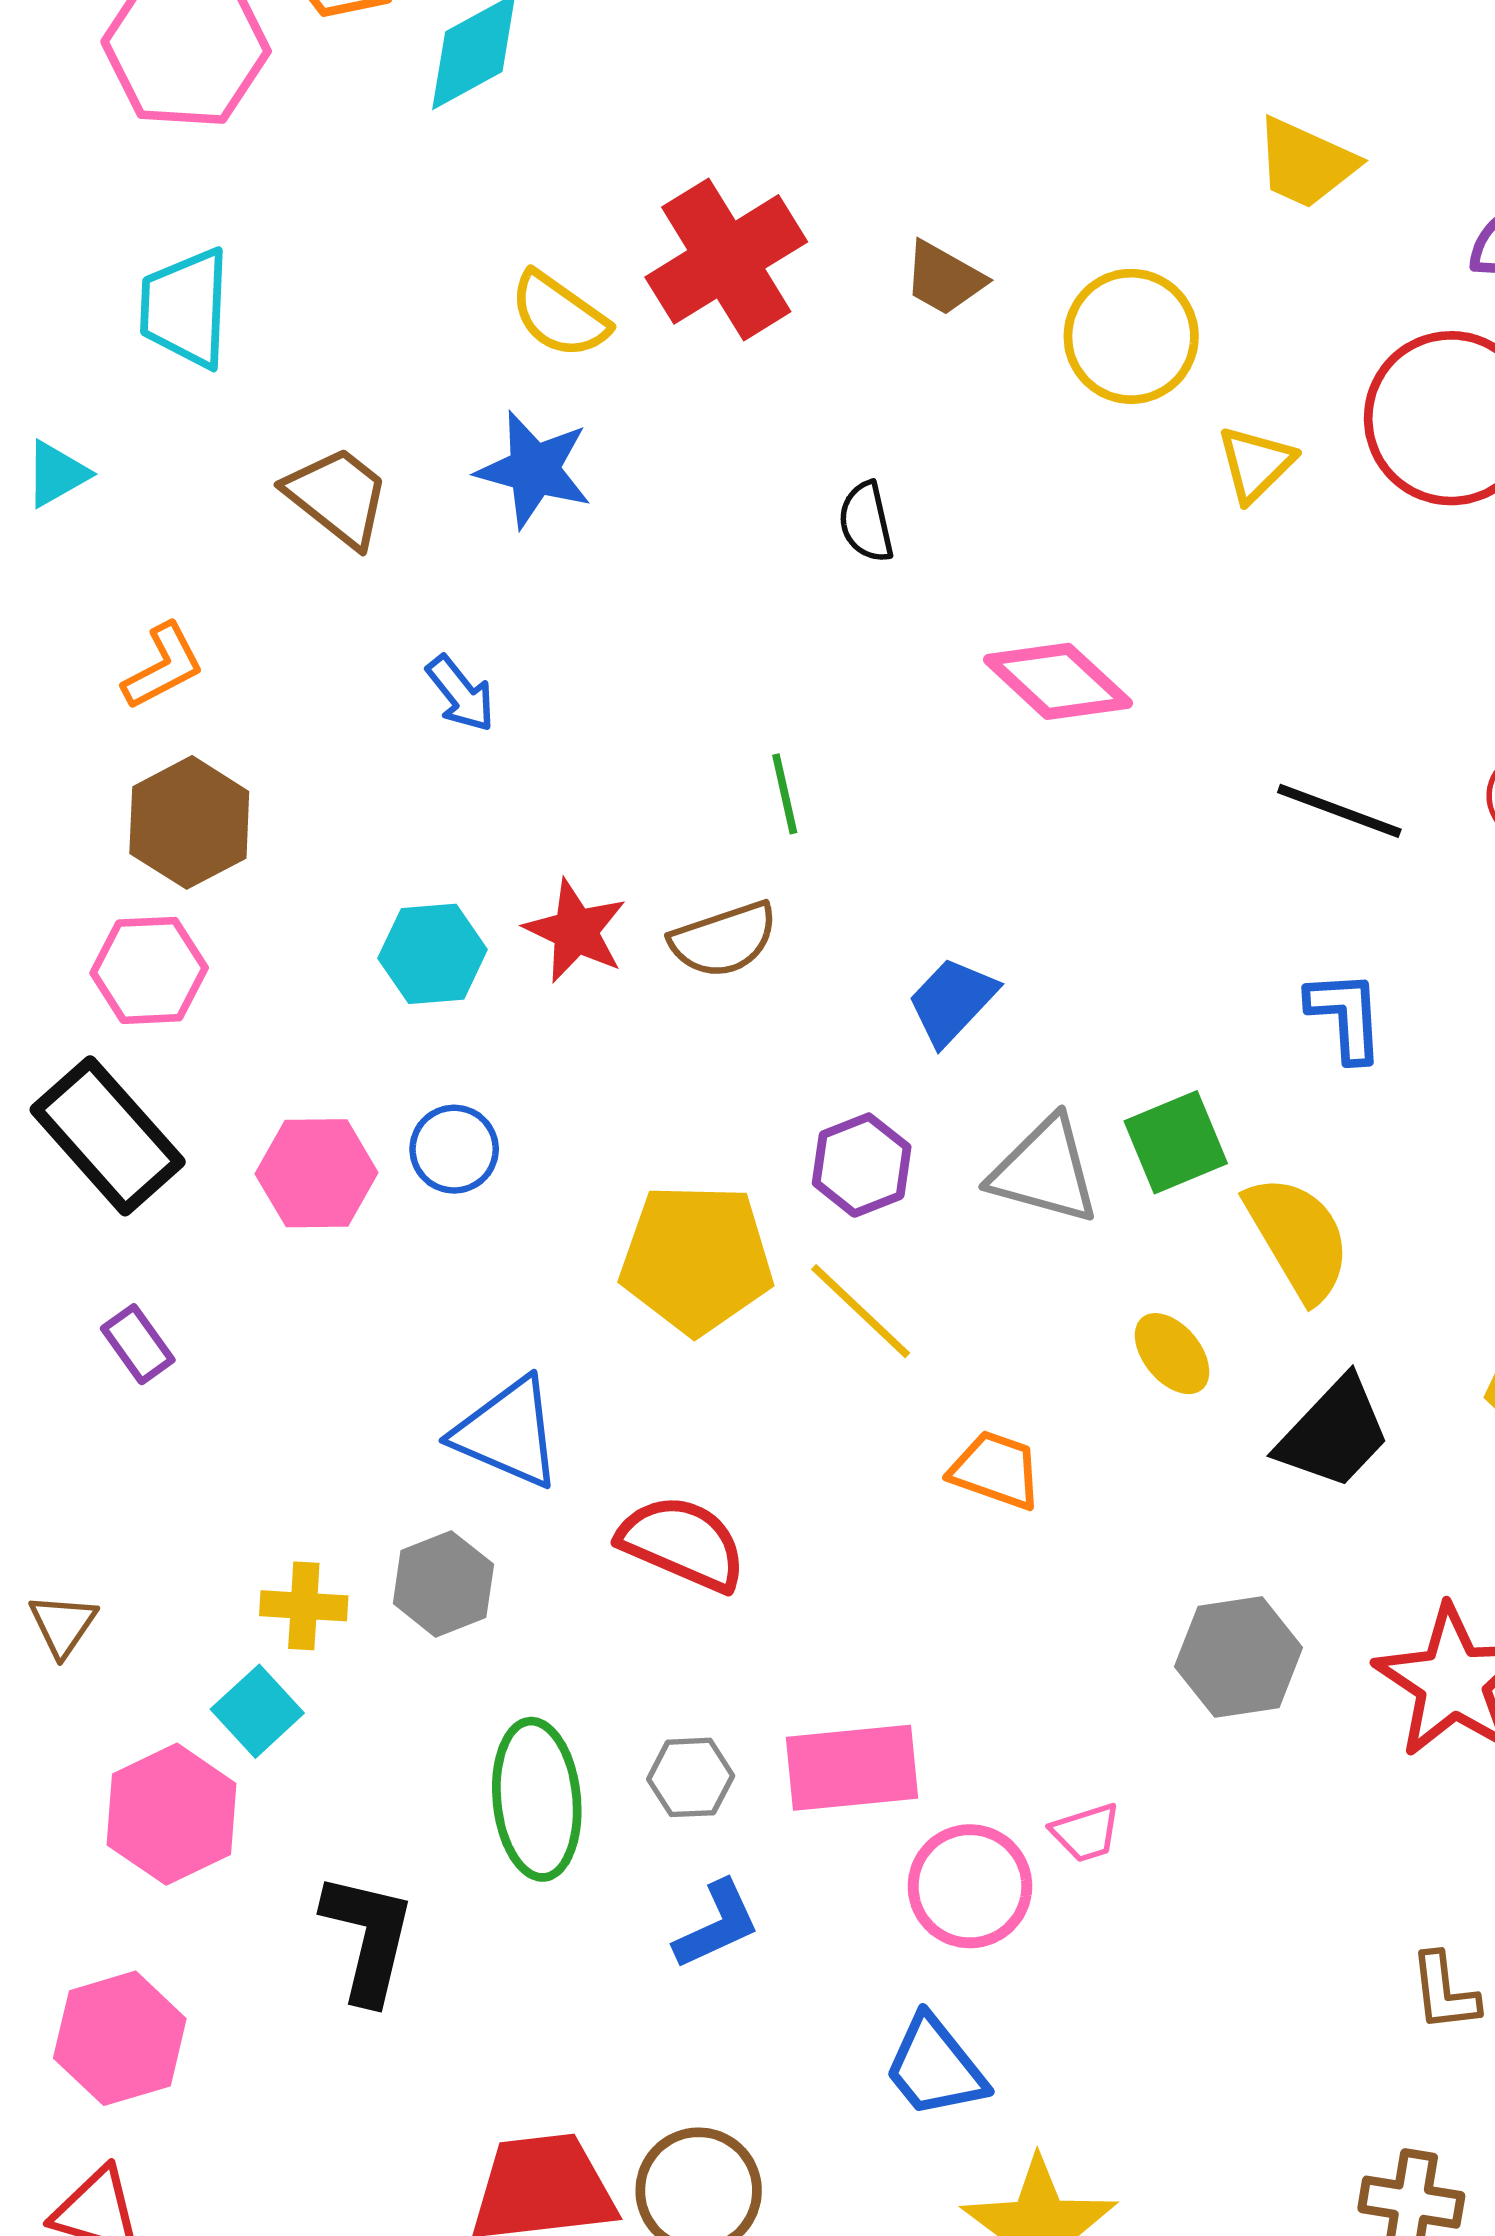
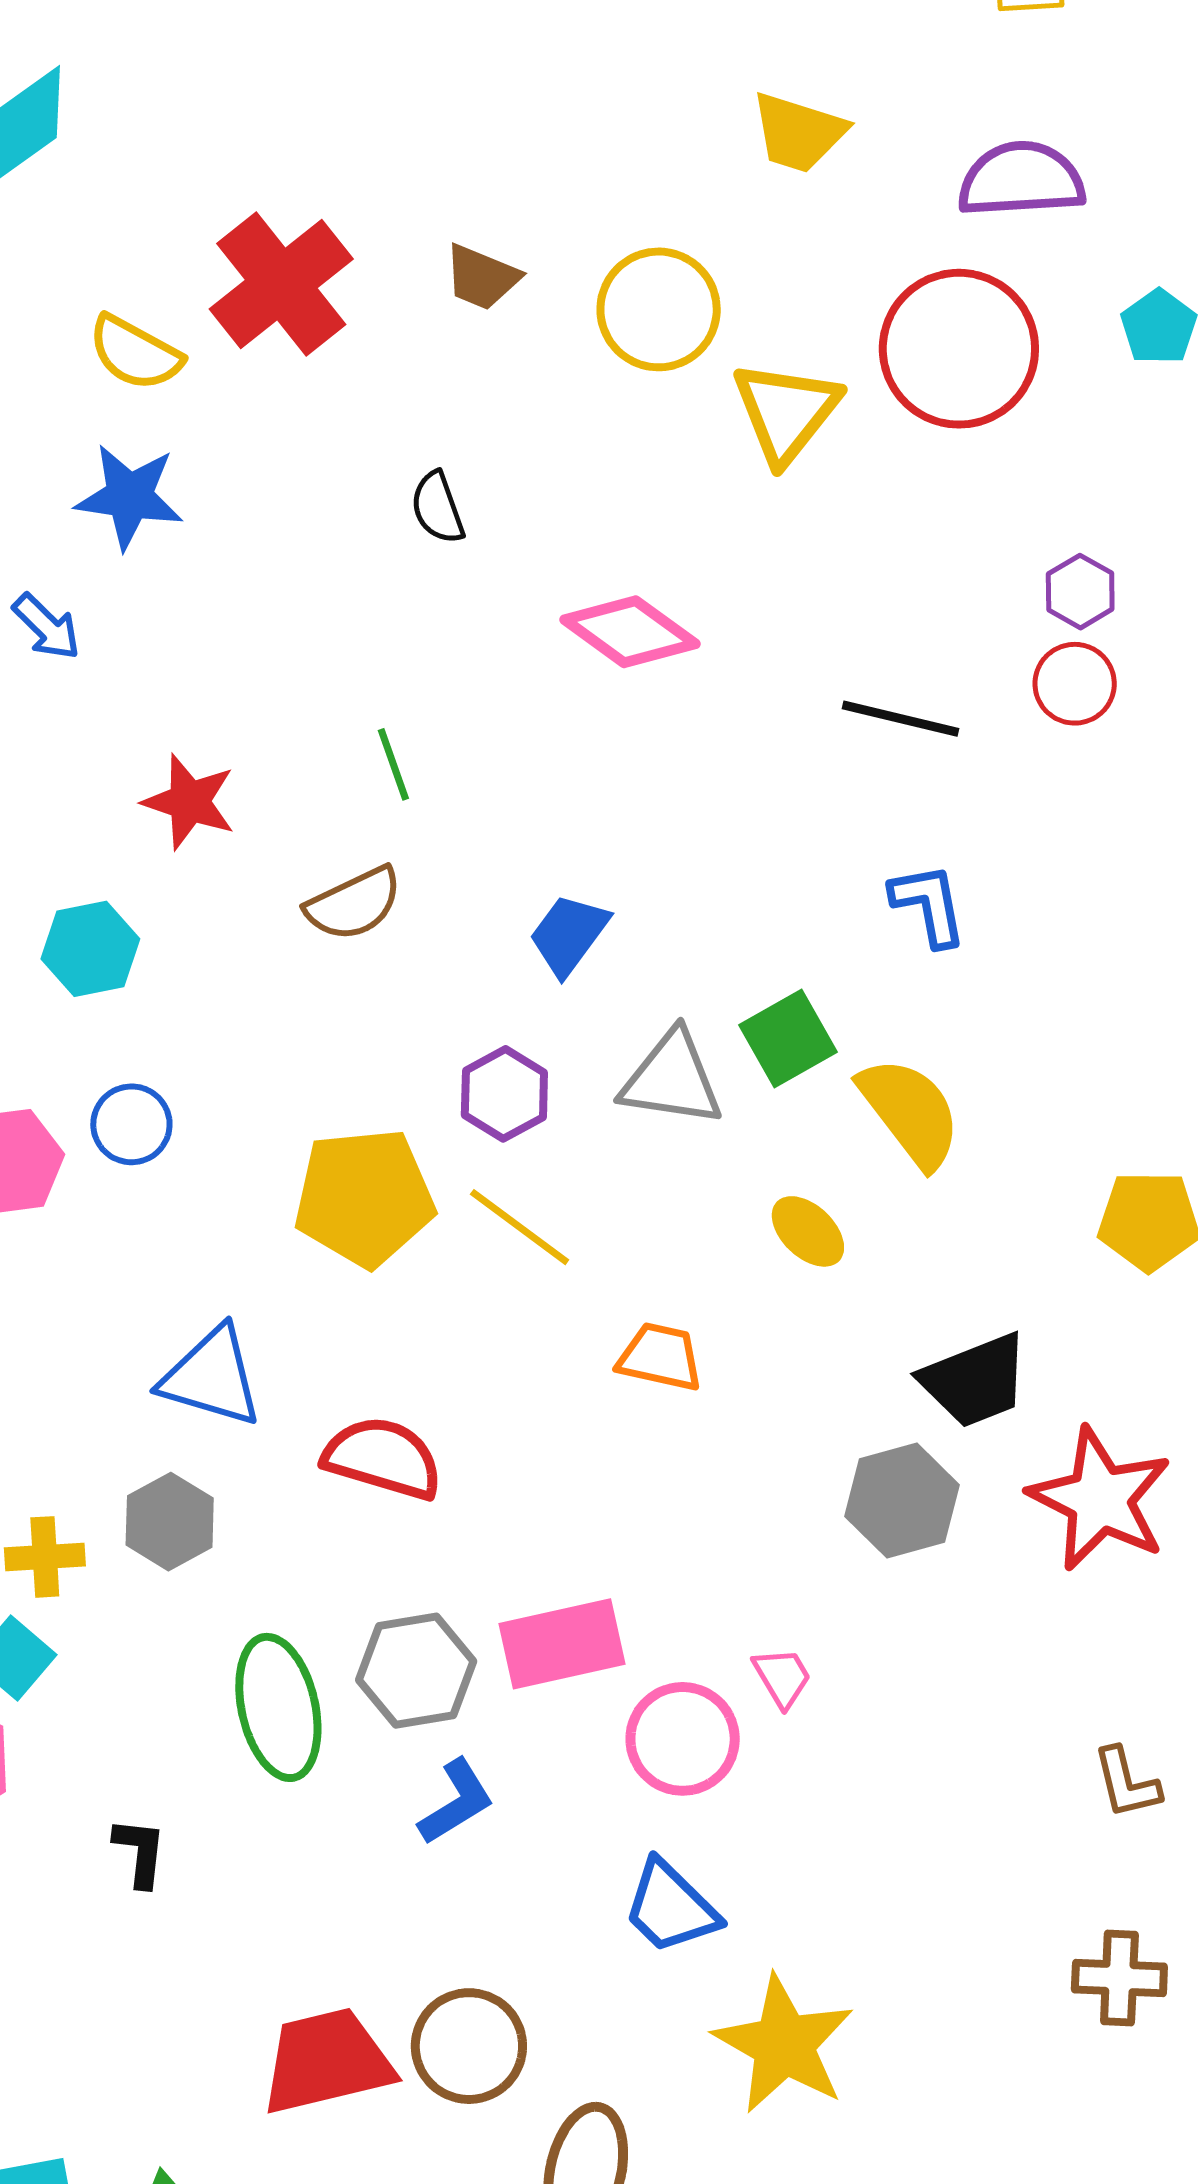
yellow triangle: (1256, 464) -> (786, 412), size x1.5
blue arrow: (461, 694) -> (47, 627), moved
red star: (576, 931) -> (189, 802), moved
black trapezoid: (1334, 1433) -> (975, 1381), moved, turned 32
gray hexagon: (691, 1777) -> (416, 1671), size x1.5
pink trapezoid: (1086, 1833) -> (782, 1677), turned -96
black L-shape: (368, 1938) -> (140, 1852), size x0.6

